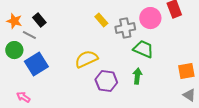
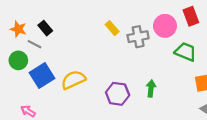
green trapezoid: (143, 49) -> (185, 52), moved
yellow semicircle: (86, 59) -> (73, 80), moved

